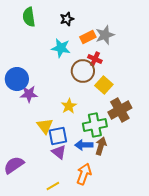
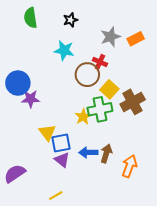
orange rectangle: (88, 37) -> (136, 39), moved
yellow star: (69, 106) -> (83, 117), moved
brown cross: (120, 110) -> (133, 102), moved
green cross: (95, 125) -> (100, 109), moved
orange arrow: (84, 174) -> (129, 166), moved

